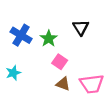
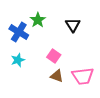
green star: (49, 39) -> (38, 20), moved
cyan star: (13, 73) -> (18, 60), moved

